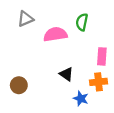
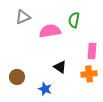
blue star: (81, 99) -> (45, 89), moved

